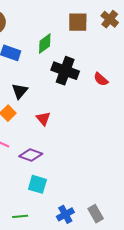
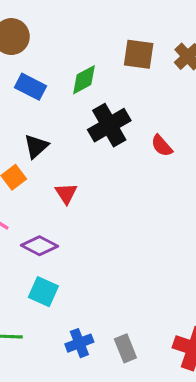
black cross: (65, 71) -> (109, 125), turned 32

